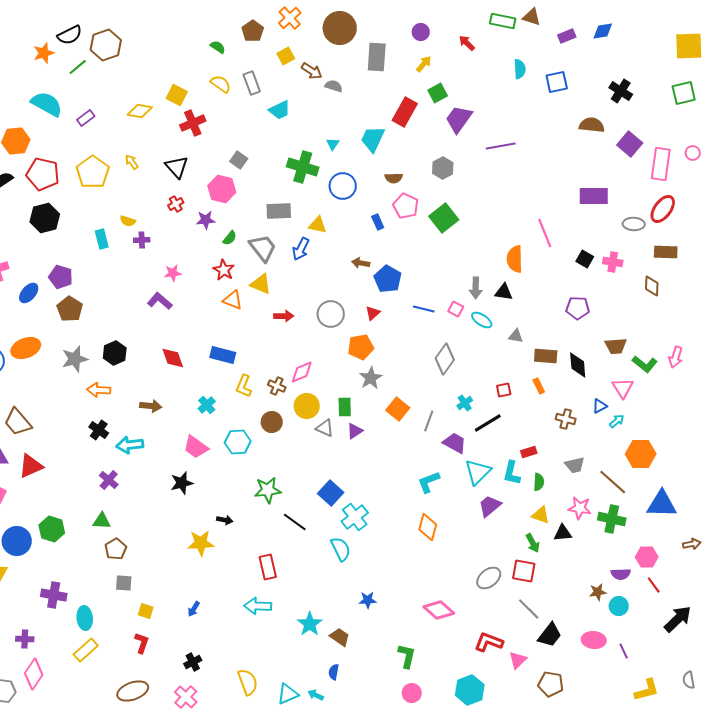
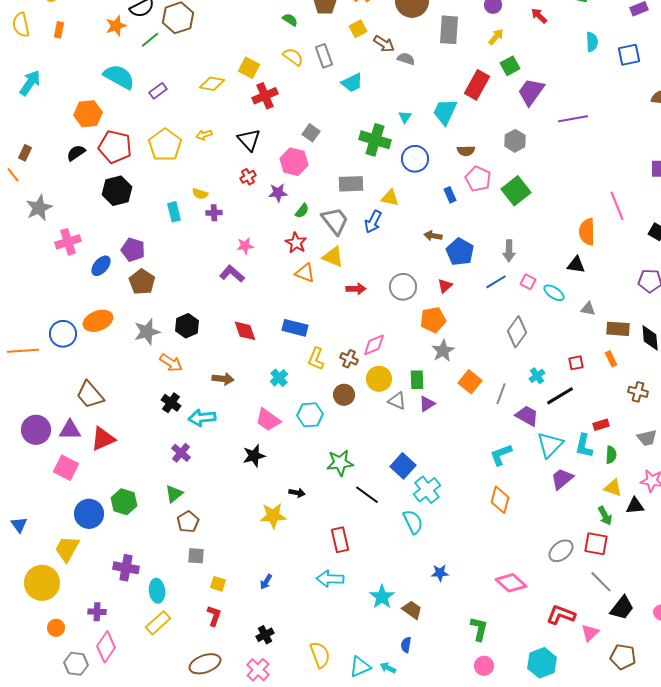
yellow arrow: (132, 162) -> (204, 135), turned -70
gray arrow: (476, 288) -> (509, 251), moved
blue line: (424, 309) -> (496, 282), turned -45
orange arrow: (99, 390) -> (171, 363), turned -150
green triangle: (102, 521) -> (174, 494), turned -42

